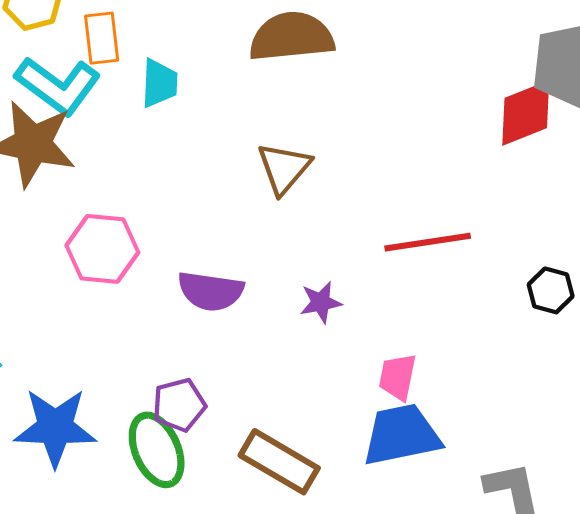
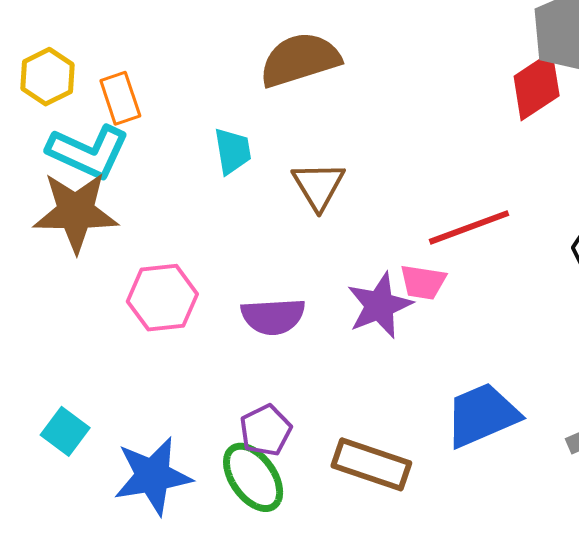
cyan trapezoid: (159, 83) -> (233, 151), moved
purple star: (321, 302) -> (380, 305), size x1.6
pink trapezoid: (398, 377) -> (423, 282), moved, turned -81

